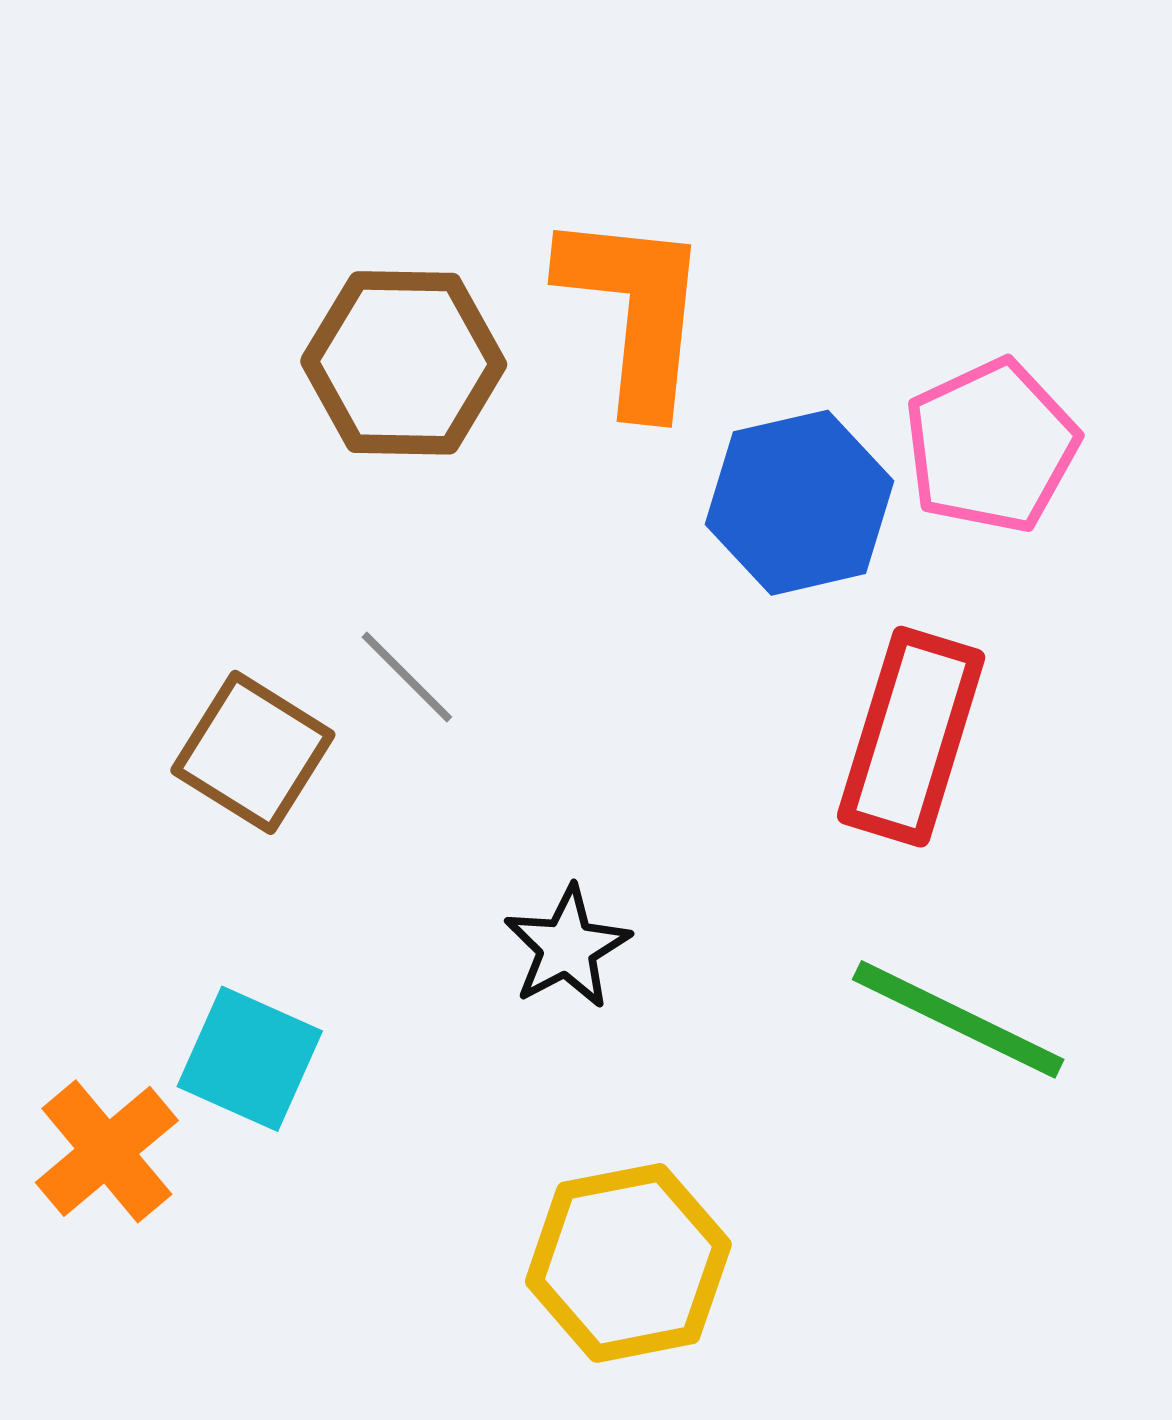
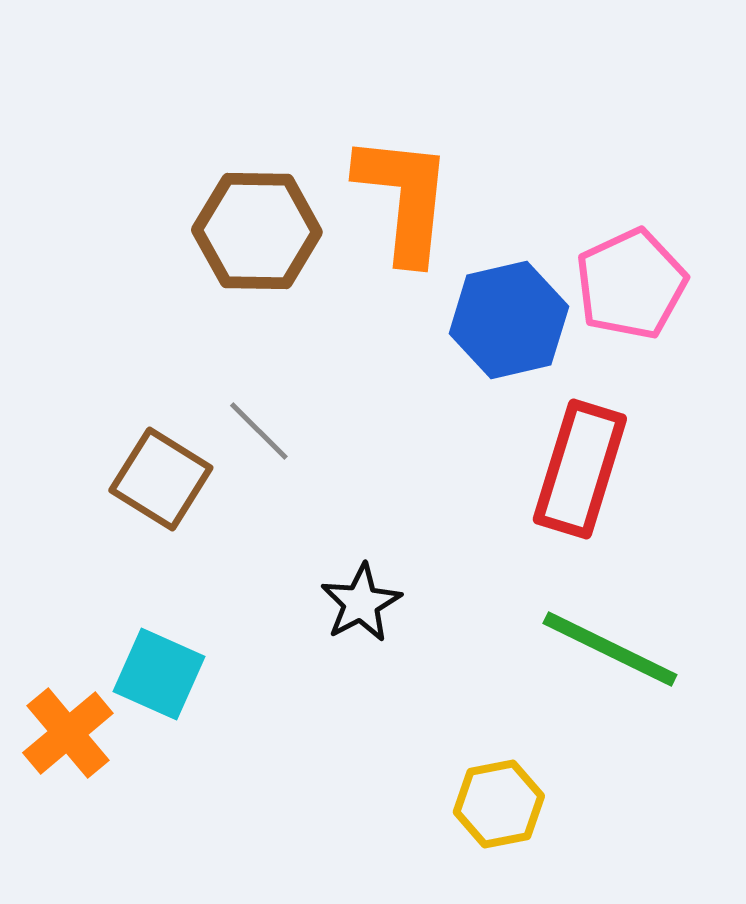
yellow hexagon: (628, 1263) -> (499, 804), moved, size x0.7

